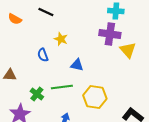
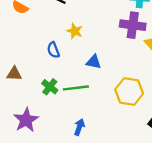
green cross: (37, 94) -> (50, 87), moved
yellow hexagon: (95, 97) -> (129, 92), moved

